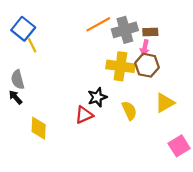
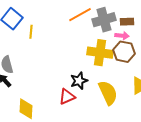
yellow line: (32, 45) -> (31, 32), moved, turned 32
pink arrow: (145, 48) -> (122, 36), turned -96
yellow semicircle: (129, 111) -> (108, 93), size x1.4

